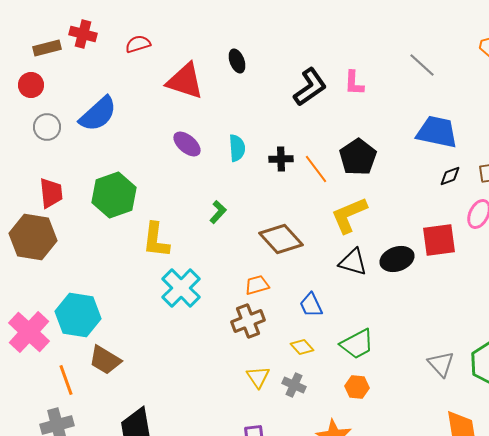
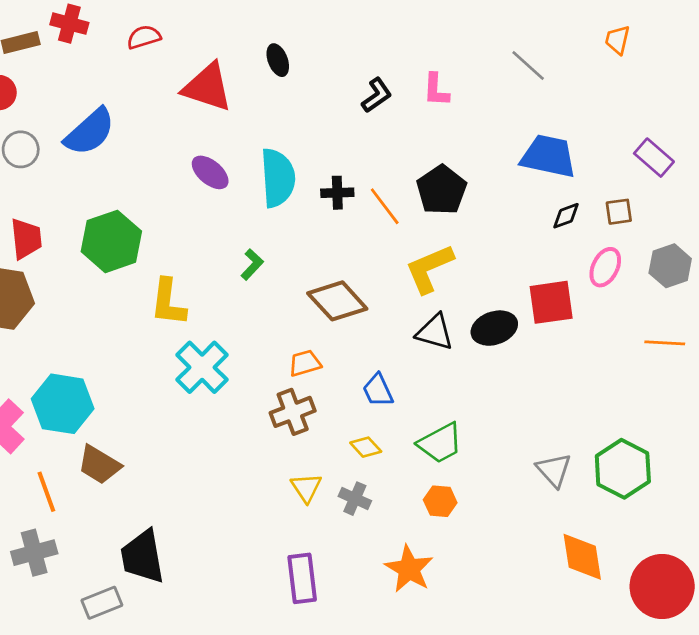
black L-shape: (310, 87) -> (377, 95), size x0.7
cyan semicircle: (237, 148) -> (278, 178), size x1.6

